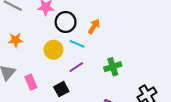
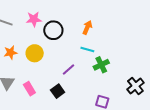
orange arrow: (94, 26) -> (87, 27), moved
cyan line: (77, 44) -> (87, 49), moved
yellow circle: (53, 50) -> (35, 53), moved

